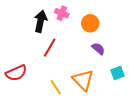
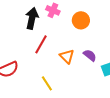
purple semicircle: (98, 49) -> (90, 55), moved
orange triangle: (83, 80) -> (67, 56), moved, size x0.7

